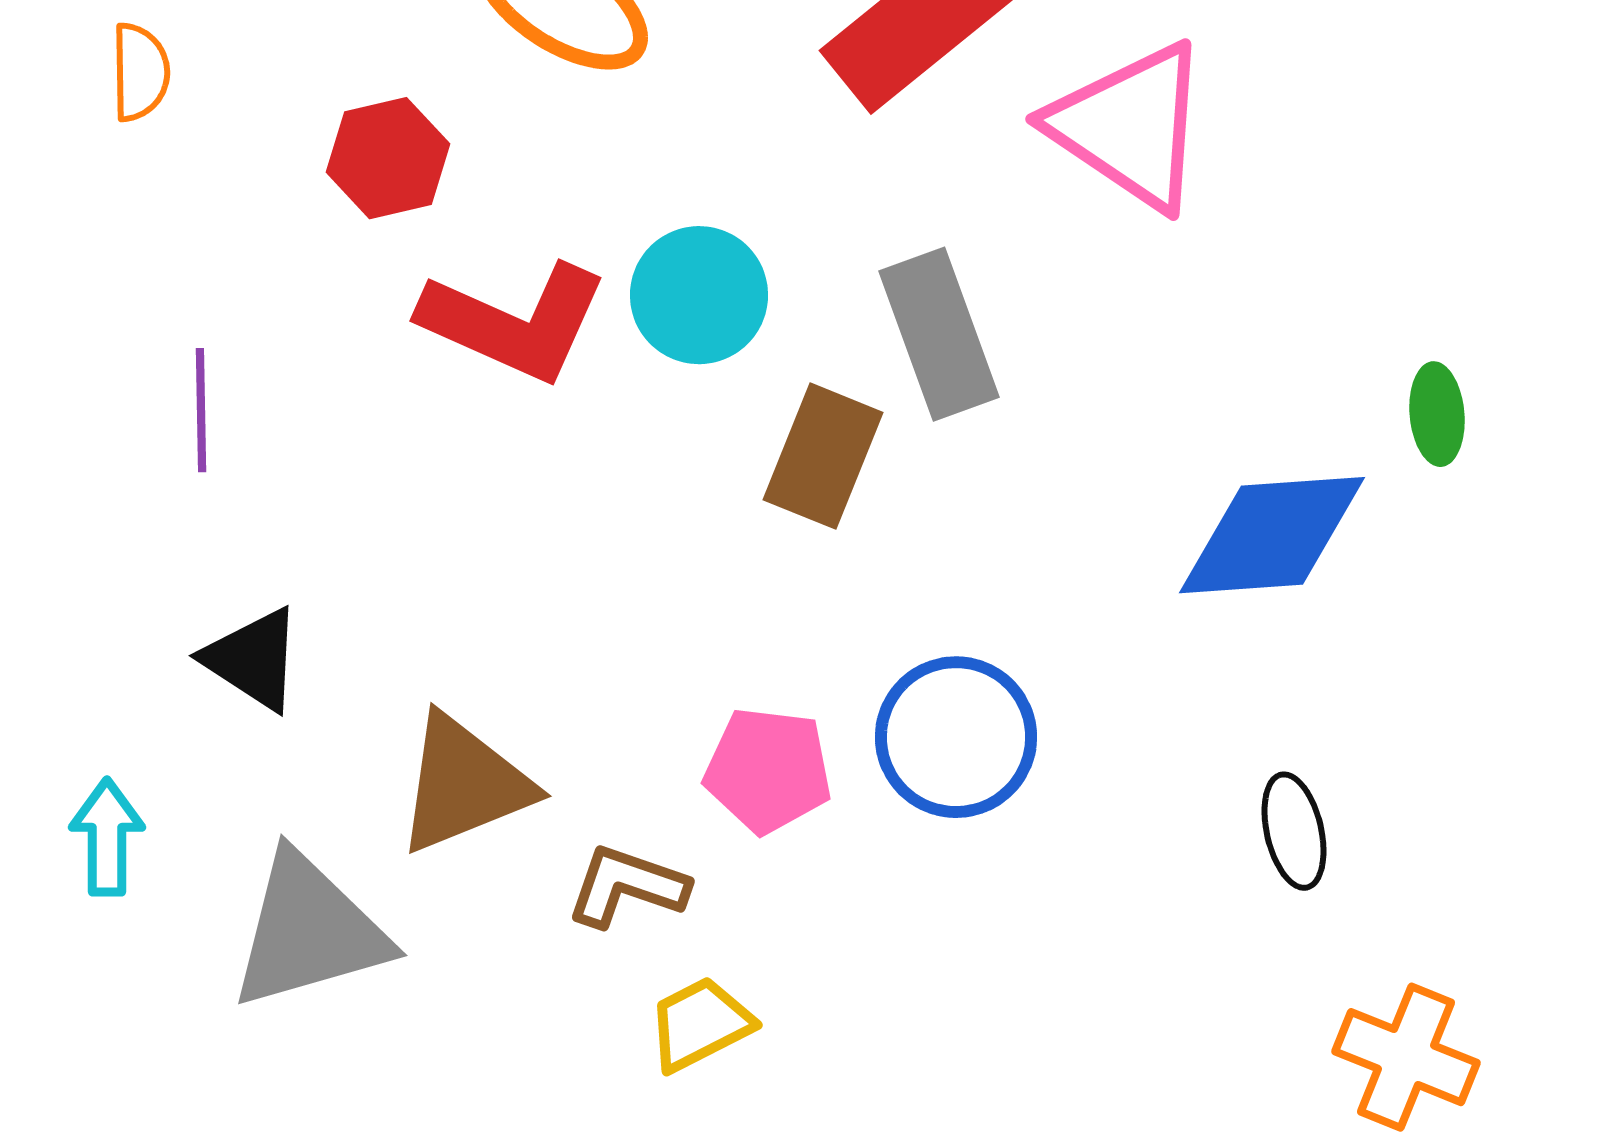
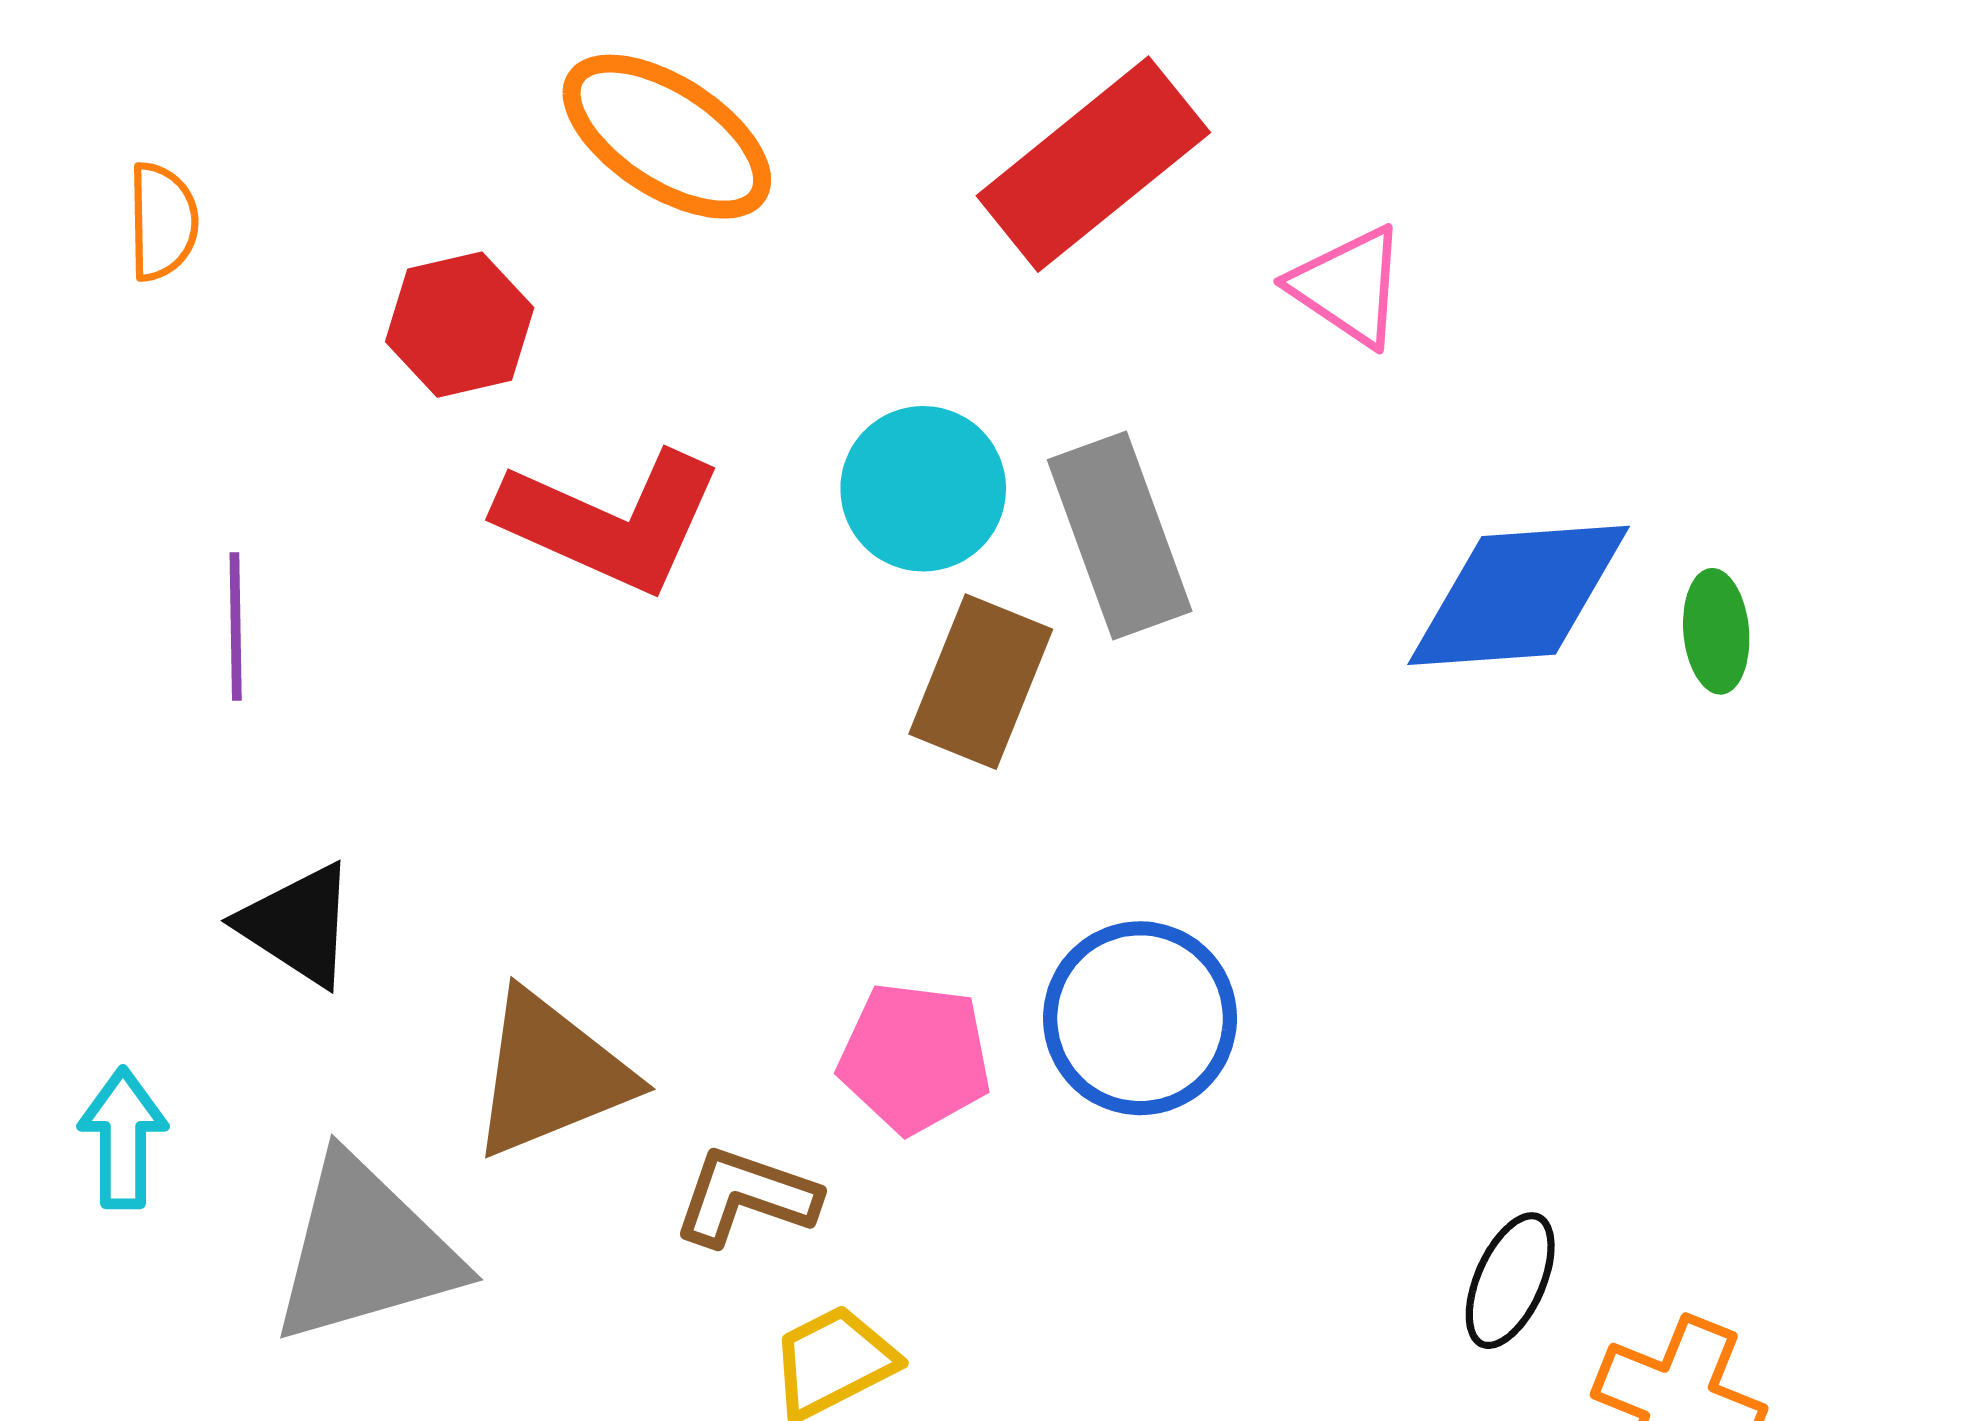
pink triangle: (1130, 126) -> (1348, 286), size x0.6
cyan circle: (699, 295) -> (923, 489), moved
blue diamond: (1272, 535) -> (1519, 595), moved
black ellipse: (1294, 831) -> (1510, 1281), moved, turned 37

